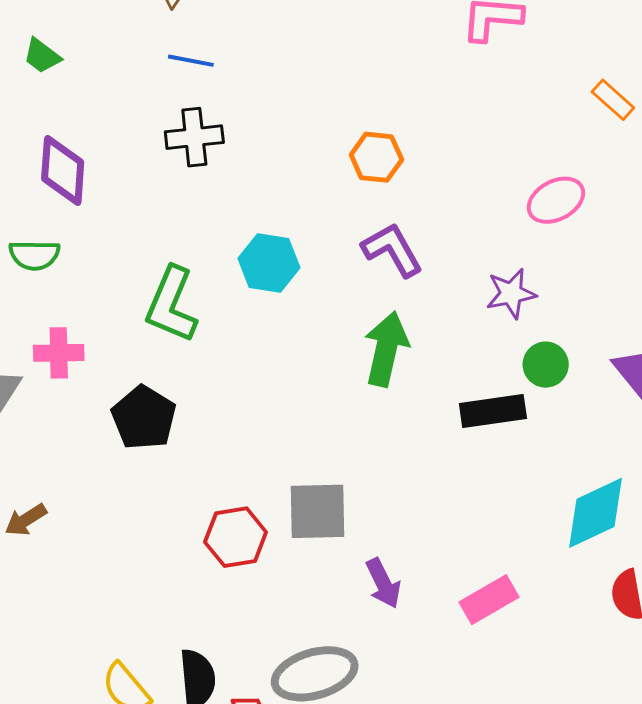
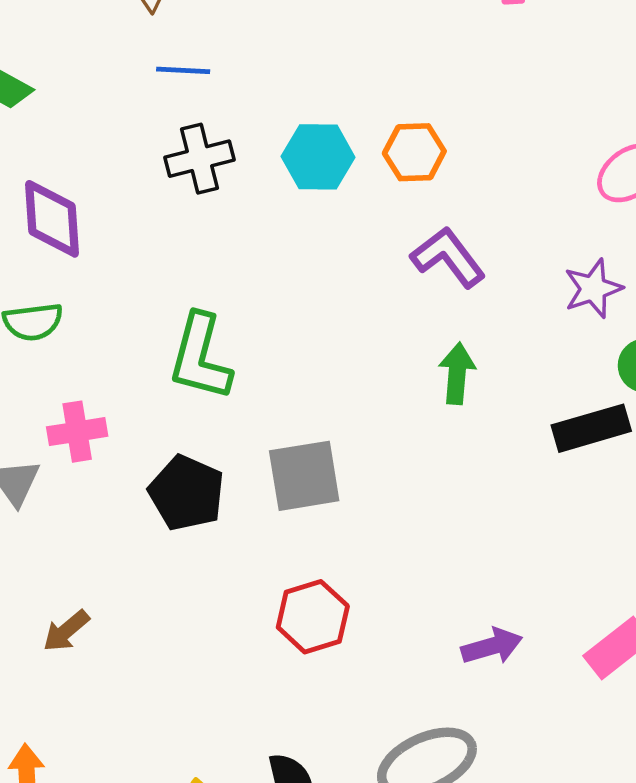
cyan hexagon: (269, 263) -> (318, 157), moved
green arrow: (386, 349) -> (457, 373), size x0.7
gray square: (318, 511) -> (304, 476), moved
purple arrow: (383, 583) -> (492, 646), turned -72

